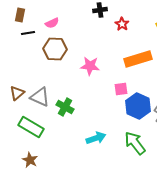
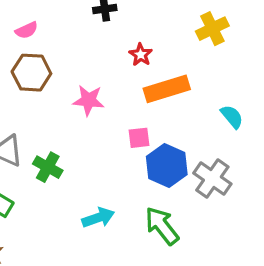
red star: (122, 24) -> (141, 55), moved

